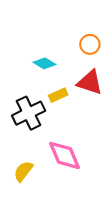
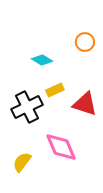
red triangle: (90, 82) -> (85, 104), moved

